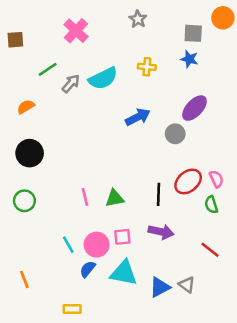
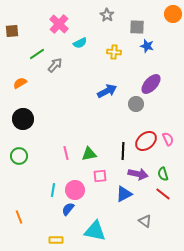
gray square: (193, 33) -> (137, 27), moved
cyan semicircle: (103, 78) -> (80, 43), moved, size x0.6
green semicircle: (211, 205) -> (163, 174), moved
purple arrow: (161, 232) -> (138, 174), moved
pink square: (122, 237) -> (100, 176), moved
cyan line: (68, 245) -> (53, 190), turned 40
cyan triangle: (124, 273) -> (95, 231), moved
blue triangle: (160, 287) -> (124, 194), moved

